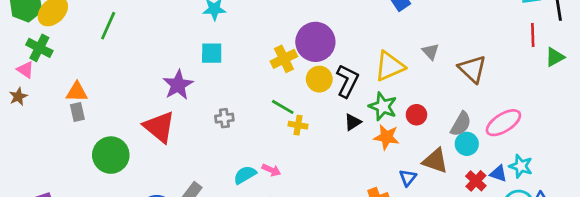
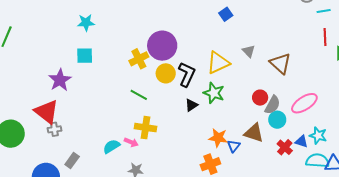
red circle: (416, 115) -> (260, 98), moved
gray cross: (224, 118) -> (54, 129), moved
yellow cross: (298, 125) -> (145, 128), moved, size x1.5
orange star: (386, 137) -> (218, 138), moved

